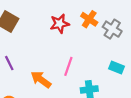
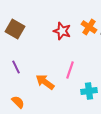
red star: (60, 24) -> (62, 31), turned 30

